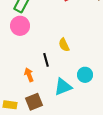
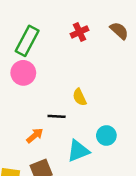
black line: (46, 60) -> (57, 116), turned -72
orange arrow: (29, 75) -> (35, 136), turned 72

